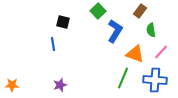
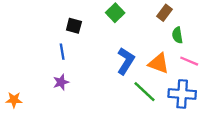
blue L-shape: (115, 31) -> (126, 61), moved
pink line: (161, 52) -> (189, 61), turned 70
green line: (123, 78) -> (144, 92), turned -70
purple star: (60, 85) -> (61, 82), moved

